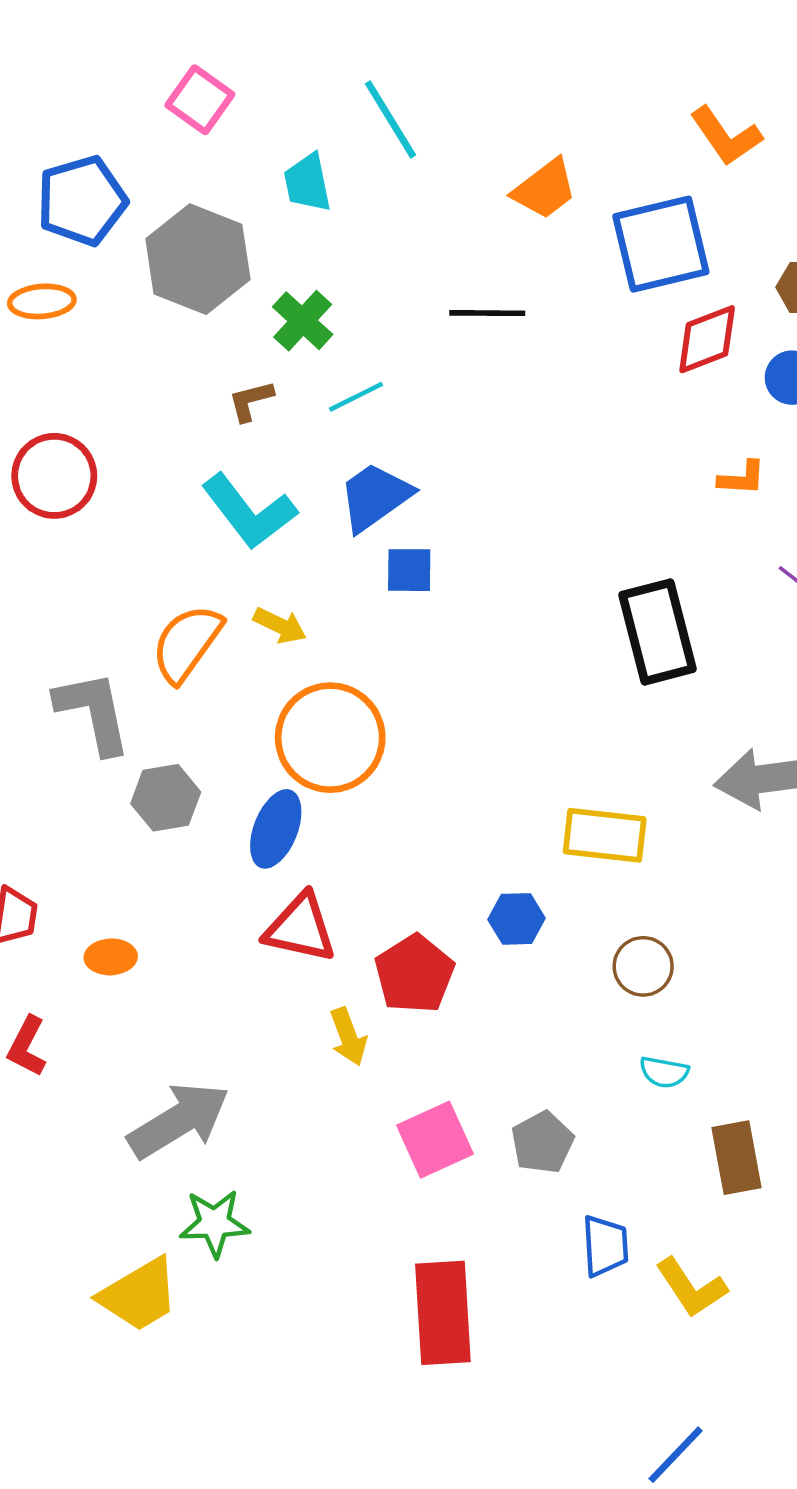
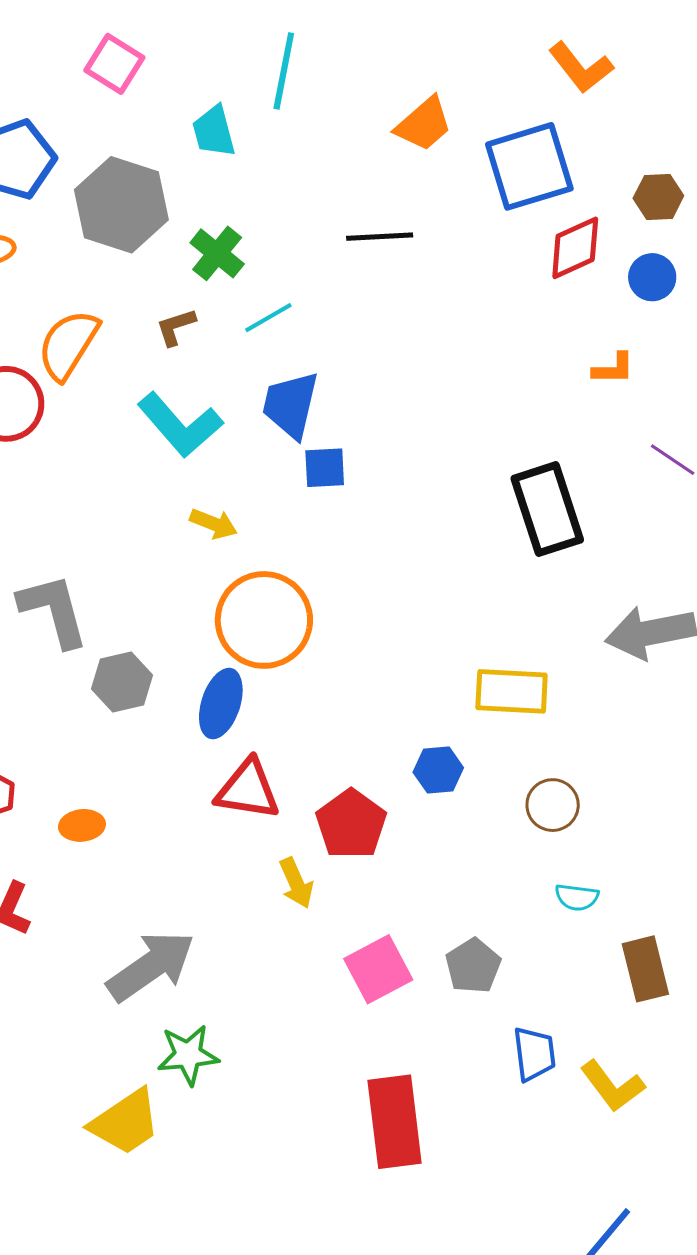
cyan line: (390, 119) -> (284, 71), turned 46
blue trapezoid: (375, 497) -> (290, 405), turned -38
orange semicircle: (187, 643) -> (68, 345), moved

